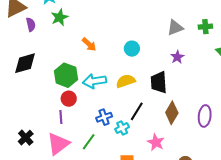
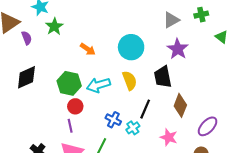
cyan circle: (132, 49) -> (131, 47), size x1.6
purple star: (177, 57) -> (178, 49), size x1.5
yellow semicircle: (126, 81) -> (130, 81), turned 96
purple ellipse: (205, 116) -> (208, 126), moved, turned 45
blue cross: (104, 117) -> (113, 120), turned -35

